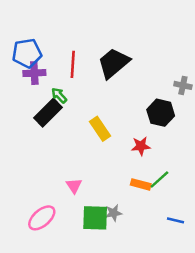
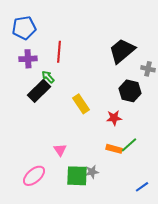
blue pentagon: (27, 53) -> (24, 28), moved
black trapezoid: (114, 63) -> (122, 51), moved
blue line: (175, 220) -> (142, 187), moved, turned -48

